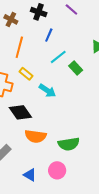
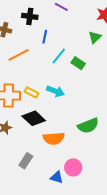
orange line: (19, 47) -> (19, 55), turned 60
yellow rectangle: (26, 74) -> (31, 92), moved
green semicircle: (69, 144) -> (88, 126), moved
pink circle: (57, 170) -> (73, 167), moved

